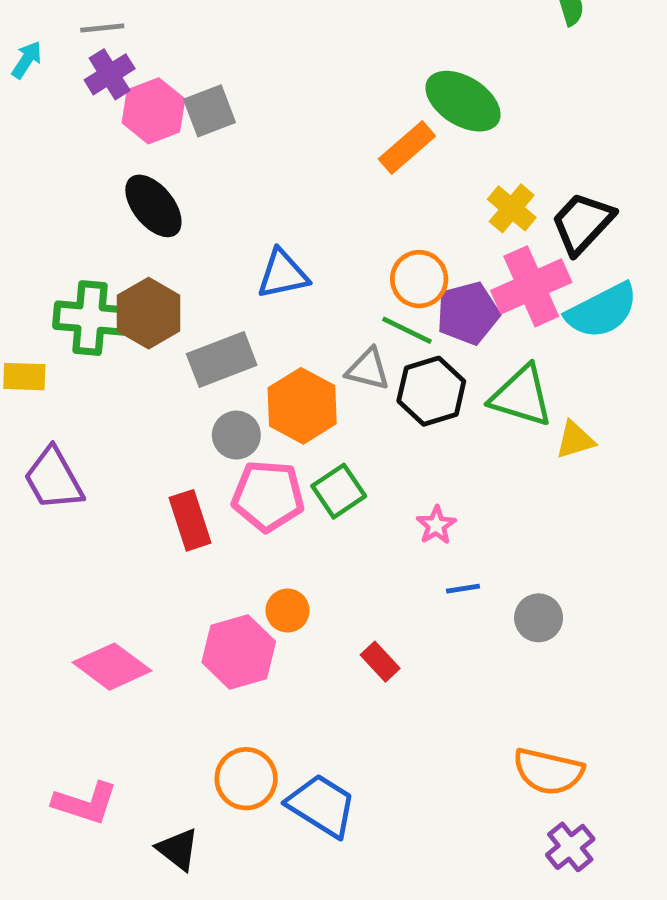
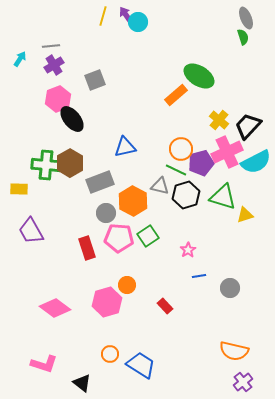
pink hexagon: (153, 111) -> (58, 99), moved
orange circle: (246, 779) -> (110, 354), size x0.7

